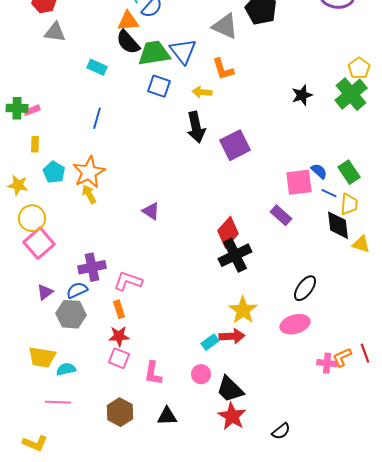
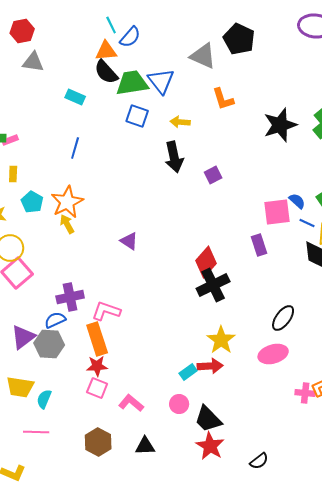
orange L-shape: (223, 69) -> (223, 99), moved
black star: (302, 95) -> (280, 125), size x1.6
purple square: (235, 145) -> (213, 175), size x0.6
purple rectangle: (281, 215) -> (259, 245), turned 30
purple triangle: (45, 292) -> (23, 337), moved, size x1.5
orange rectangle: (119, 309) -> (97, 339), size x1.8
cyan semicircle: (66, 369) -> (44, 399), turned -54
pink L-shape: (153, 373) -> (131, 403), turned 120

